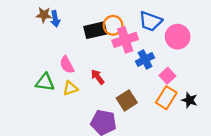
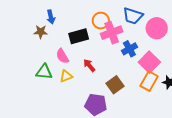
brown star: (44, 15) -> (41, 32), moved
black rectangle: (95, 30) -> (79, 36), moved
pink square: (167, 76) -> (149, 62), size x1.5

